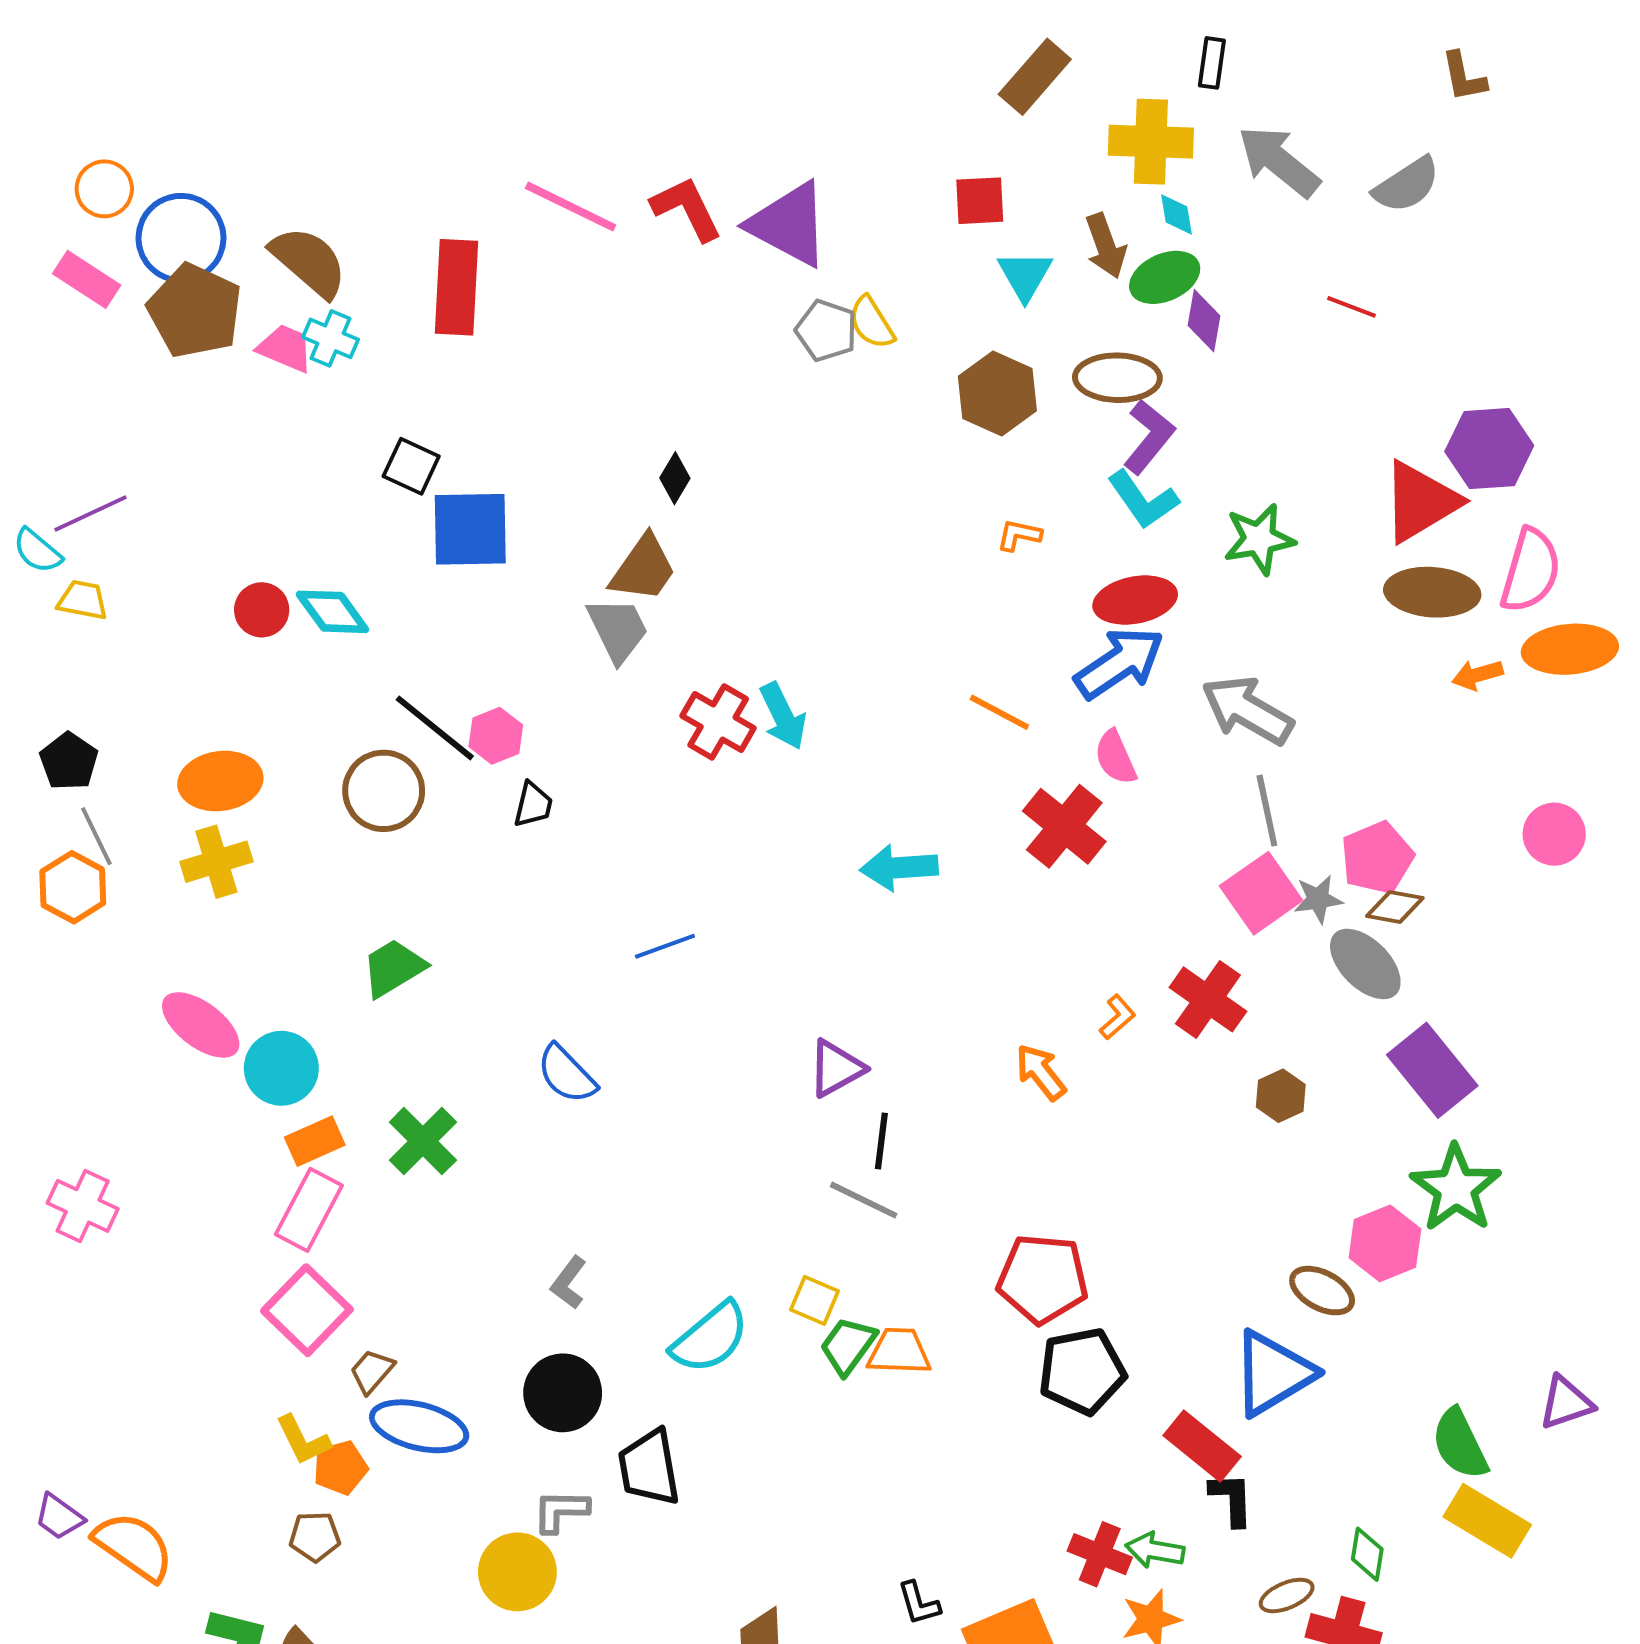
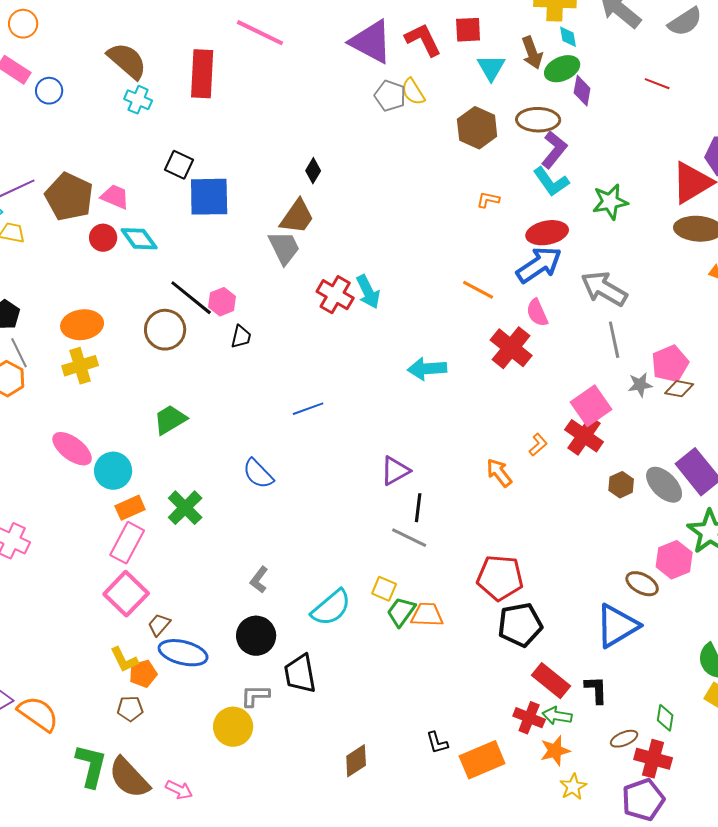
red L-shape: (687, 209) -> (423, 40), moved
blue circle: (181, 238) -> (49, 91), moved, size x0.6
brown pentagon: (195, 311) -> (69, 197), moved
pink trapezoid: (285, 348) -> (115, 197), moved
pink square: (1261, 893) -> (591, 406), moved
gray ellipse: (1365, 964) -> (664, 485), moved
red rectangle: (1202, 1446) -> (551, 681), moved

